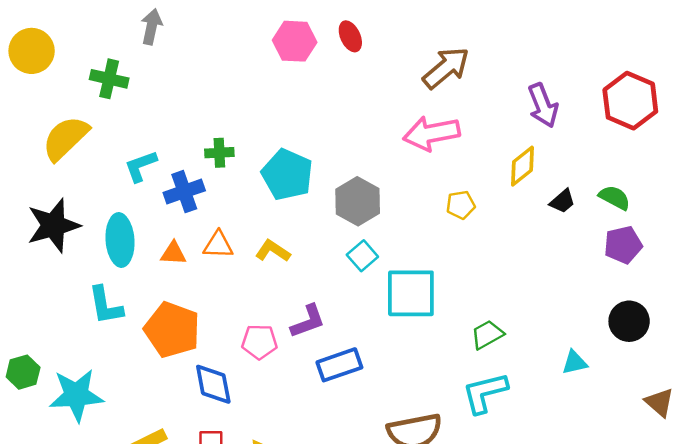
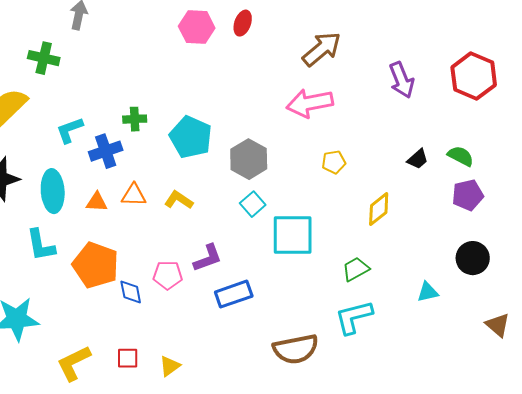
red ellipse: (350, 36) -> (243, 23), turned 45
yellow diamond: (522, 166) -> (379, 209), moved
blue diamond: (213, 384) -> (131, 292), moved, size x0.7

